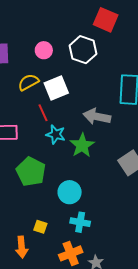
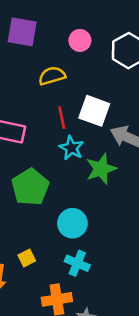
white square: (56, 88) -> (94, 111), moved, turned 30
yellow square: (40, 227) -> (27, 258), turned 32

